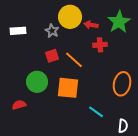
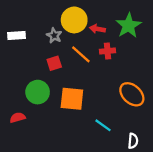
orange line: (74, 60) -> (81, 54), moved
orange ellipse: (122, 84) -> (132, 94), turned -60

